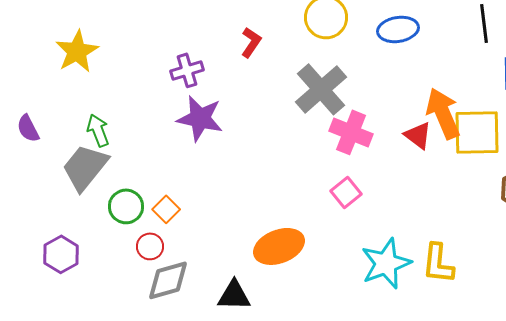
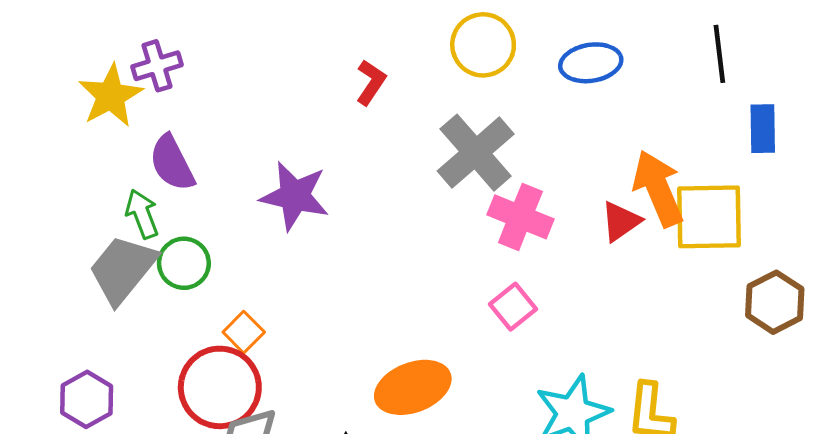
purple cross: (187, 70) -> (157, 66), moved
purple semicircle: (28, 128) -> (172, 163), moved, size x1.4
red triangle: (418, 135) -> (621, 221), turned 48
green circle: (126, 206) -> (184, 263), moved
red circle: (150, 246) -> (220, 387), size x2.0

